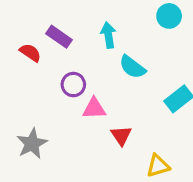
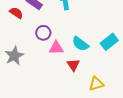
cyan semicircle: (132, 67) -> (80, 44), moved
gray star: (32, 144) -> (14, 56), moved

